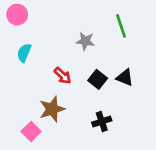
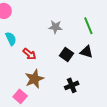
green line: (121, 26) -> (88, 26), moved
cyan semicircle: (24, 53) -> (11, 39), turned 136
red arrow: (63, 76) -> (29, 54), moved

